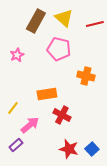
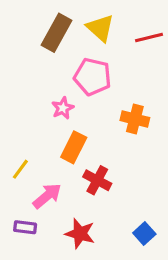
pink star: (17, 55) -> (63, 108), moved
orange rectangle: (47, 94) -> (74, 147), turned -54
purple rectangle: (16, 145) -> (25, 227), turned 48
red star: (69, 149) -> (80, 234), moved

